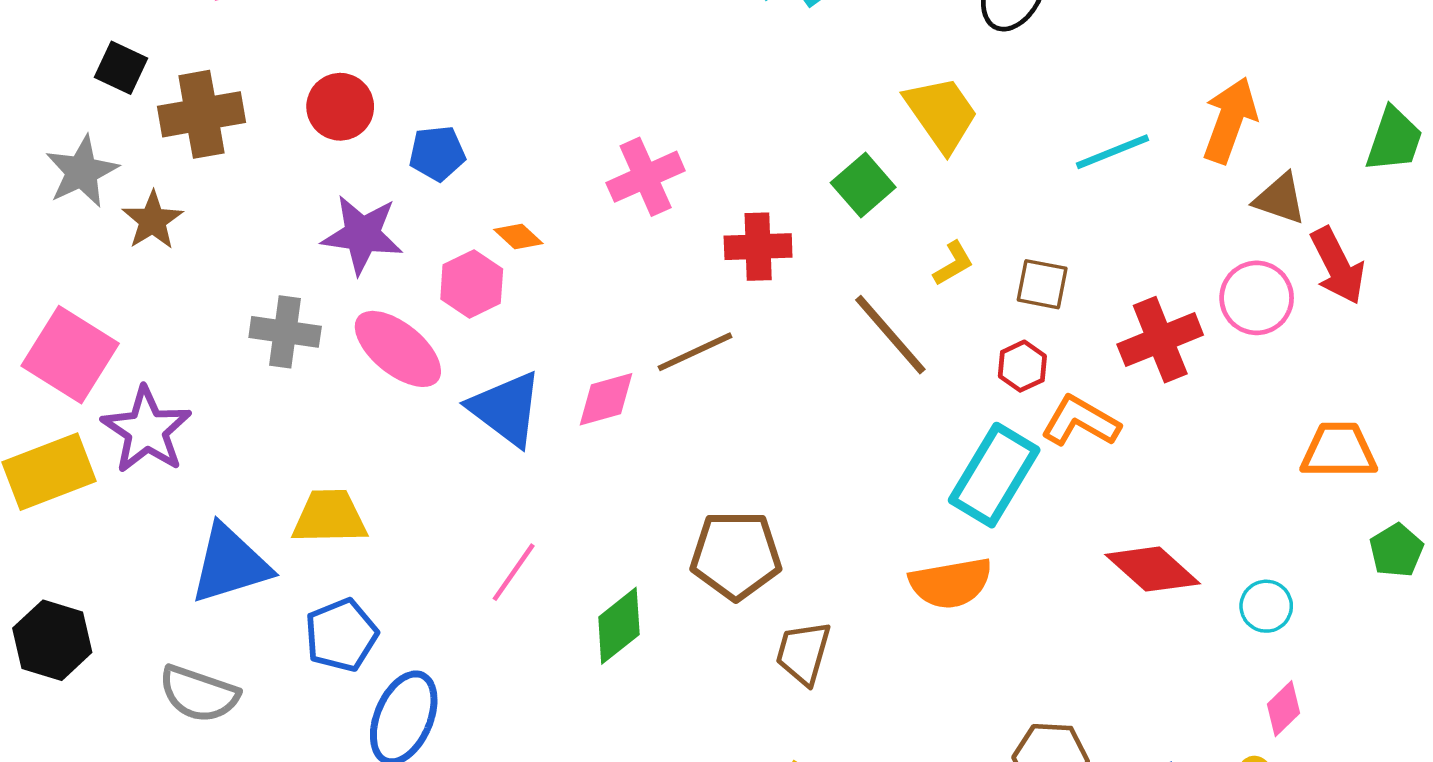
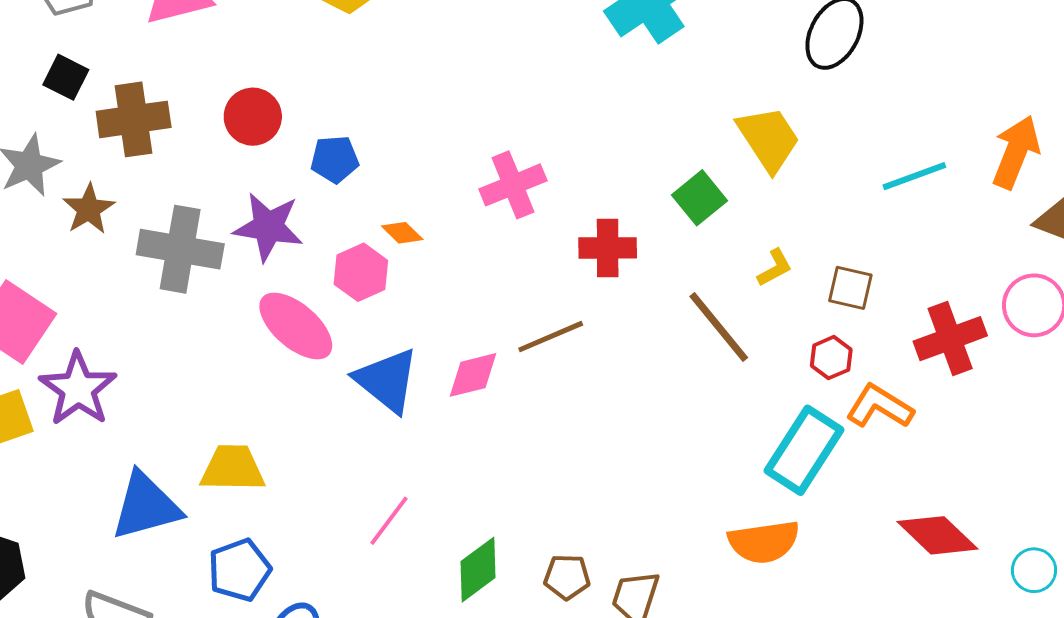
gray cross: (285, 332) -> (180, 249), moved, size x1.4
brown pentagon: (736, 555) -> (567, 577), moved, size x0.6

